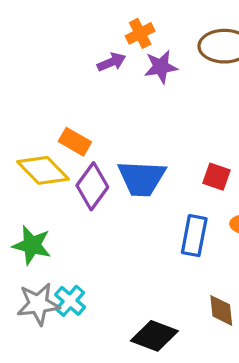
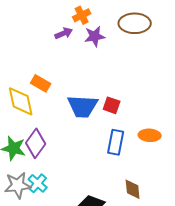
yellow diamond: (43, 170) -> (21, 101), turned 32
red square: (216, 177) -> (112, 105), moved
purple diamond: (92, 186) -> (36, 143), moved

